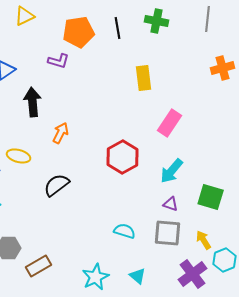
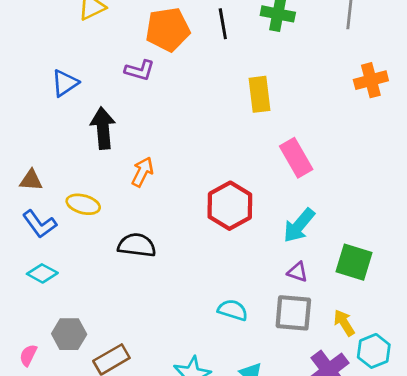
pink rectangle: (170, 123) -> (296, 158), turned -64
black semicircle: (57, 185) -> (137, 245), turned 44

